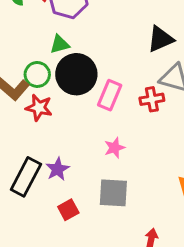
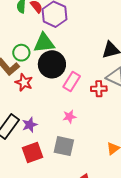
green triangle: (60, 44) -> (44, 43), size x1.6
green circle: (37, 74) -> (21, 53), moved
red square: (68, 210) -> (33, 152), size x1.5

